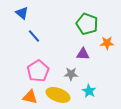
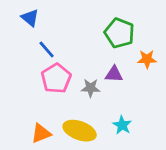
pink pentagon: (38, 71) -> (56, 78), moved
gray star: (71, 74) -> (91, 88), moved
orange triangle: (30, 97) -> (41, 133), turned -35

